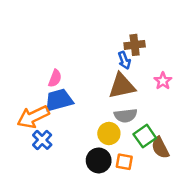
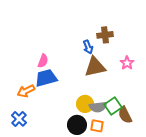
blue arrow: (124, 60) -> (88, 47), moved
gray semicircle: (126, 116) -> (98, 107), moved
orange arrow: (33, 117) -> (26, 91), size x0.7
blue cross: (42, 140) -> (19, 119), moved

